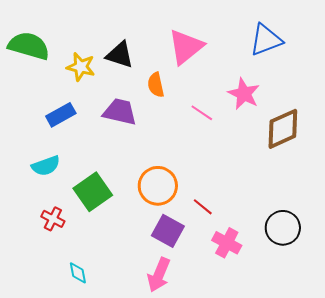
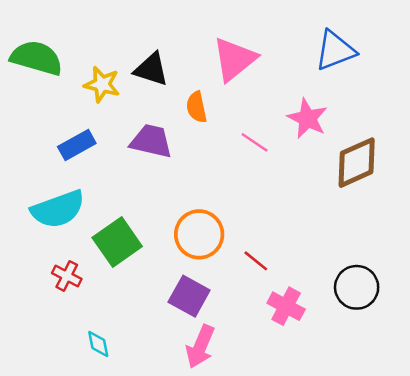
cyan semicircle: (46, 166) -> (58, 209), size x1.5
purple square: (168, 231) -> (189, 296), moved

